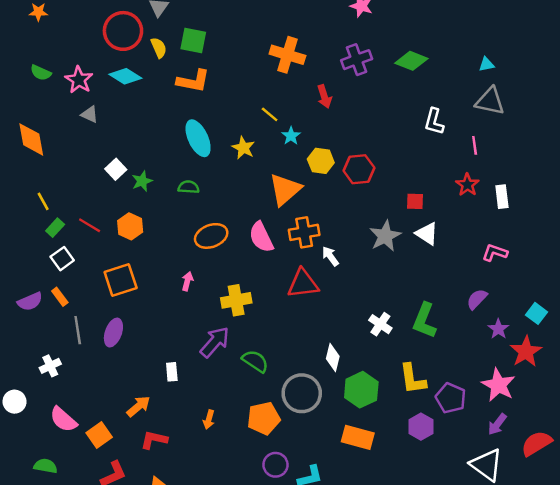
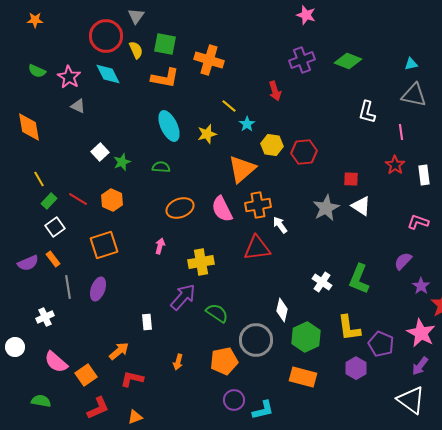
orange cross: (287, 55) -> (209, 60), moved
cyan diamond: (125, 76) -> (108, 74), turned 32
yellow star: (243, 148) -> (207, 134), turned 30

